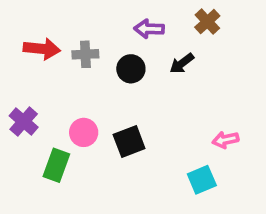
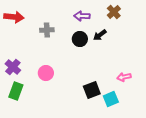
red arrow: (42, 49) -> (14, 17), moved
black circle: (131, 69) -> (80, 39), moved
black square: (129, 142) -> (92, 90), moved
green rectangle: (56, 165) -> (16, 91), moved

